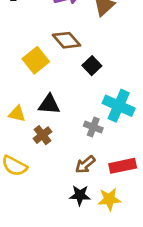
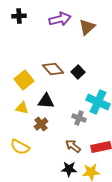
brown diamond: (67, 40) -> (53, 69), moved
yellow square: (36, 60) -> (24, 80), moved
brown arrow: (85, 164) -> (73, 146), turned 77

